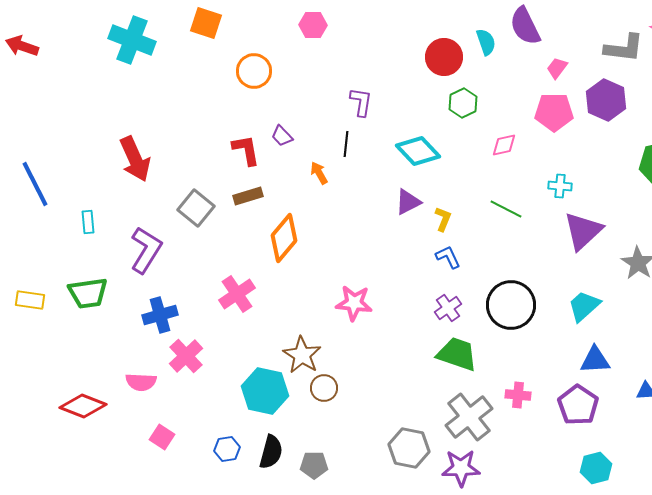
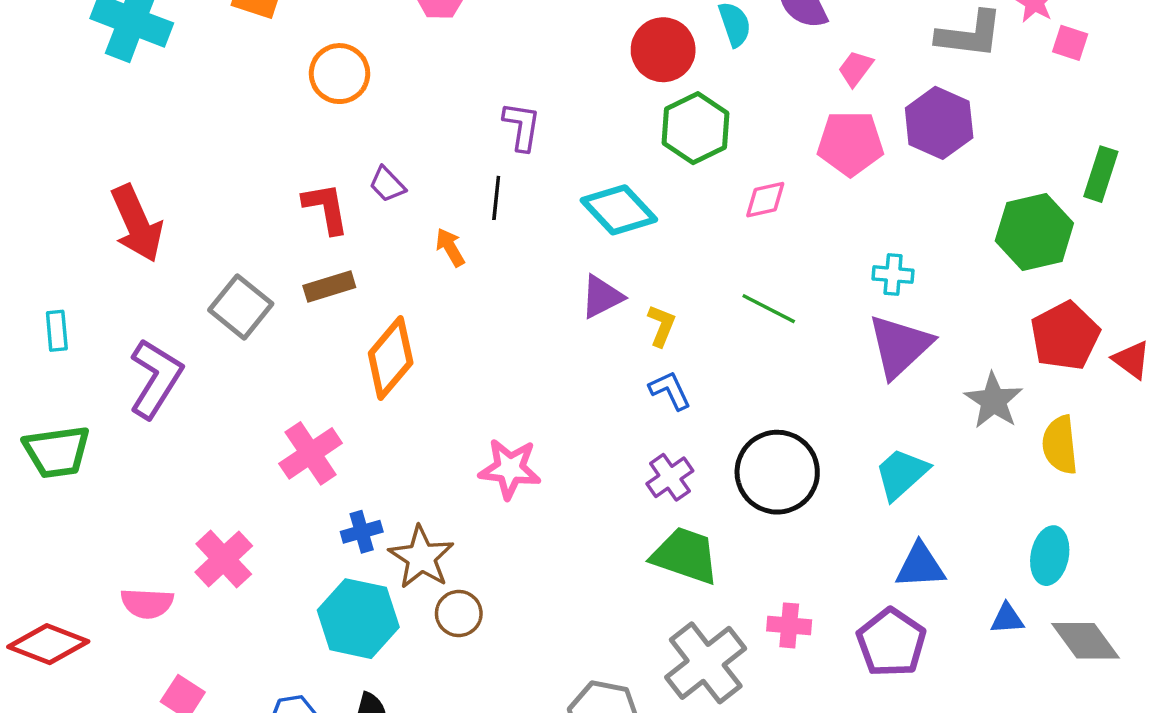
green hexagon: (463, 103) -> (695, 128), size x1.4
cyan cross: (560, 186) -> (893, 275), moved
blue cross: (160, 315) -> (362, 532), moved, size x0.7

